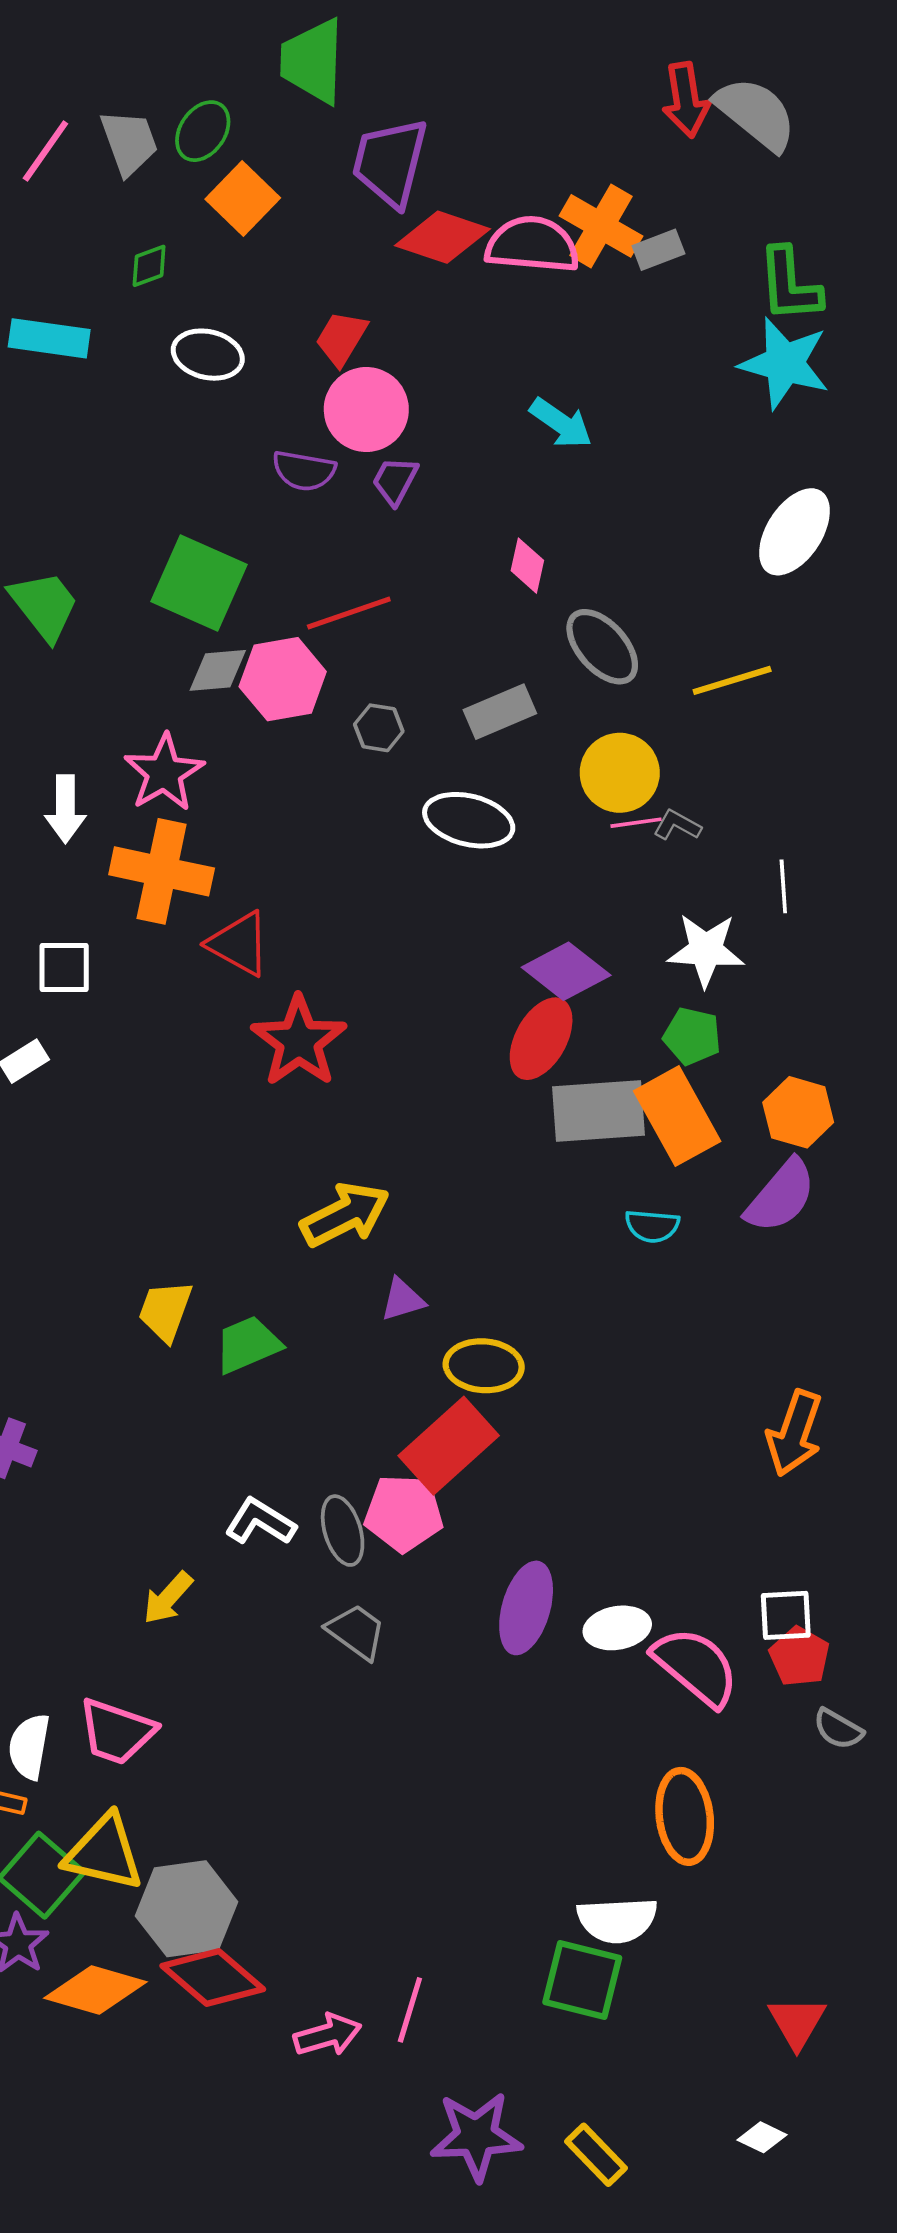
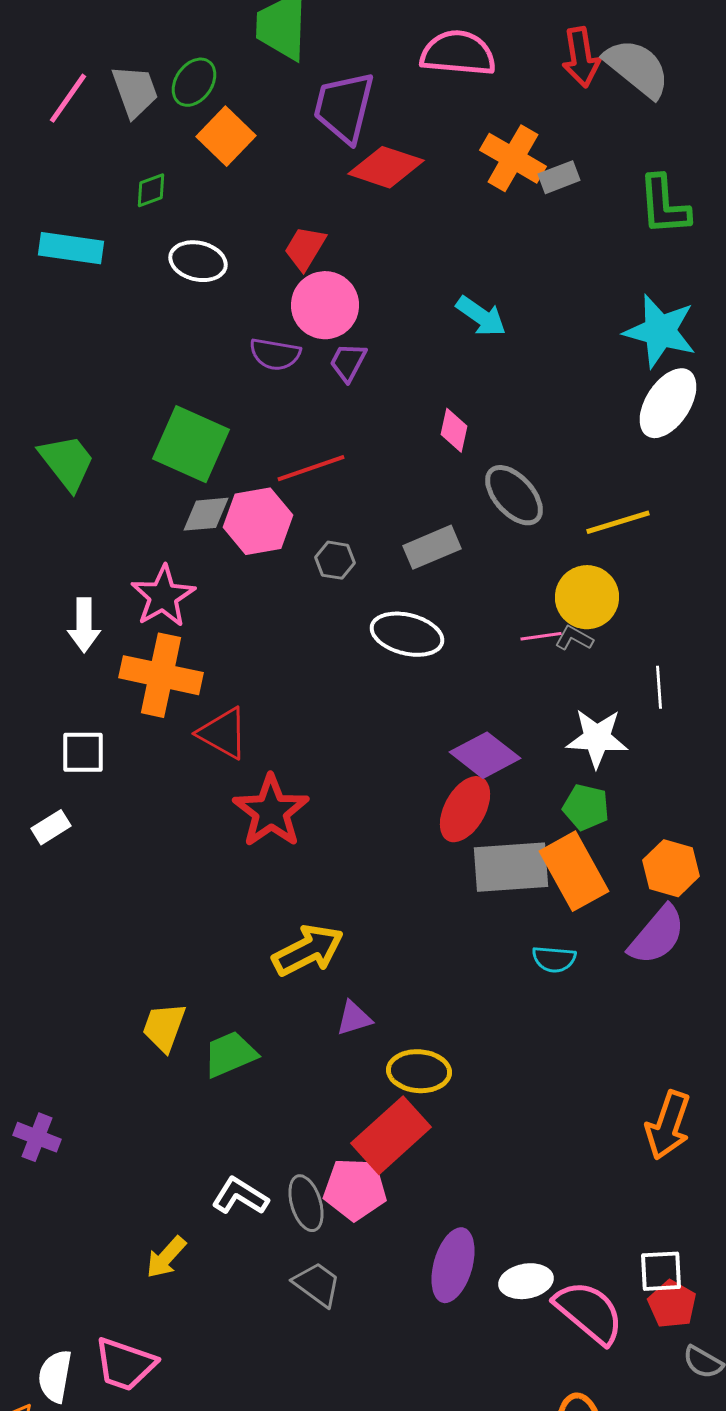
pink semicircle: (532, 245) -> (458, 53), moved
cyan star: (785, 363) -> (660, 331), moved
yellow circle: (620, 773) -> (587, 597), moved

